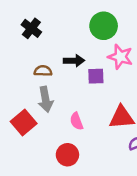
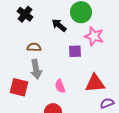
black arrow: (74, 61) -> (59, 25), moved, turned -140
red square: (24, 123) -> (19, 87), turned -36

